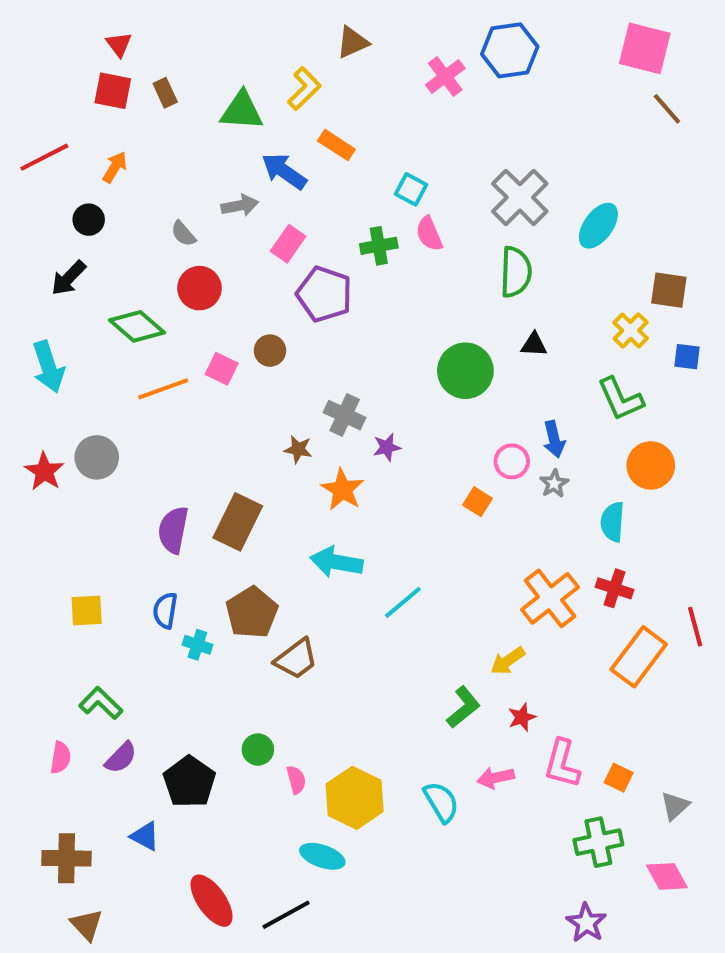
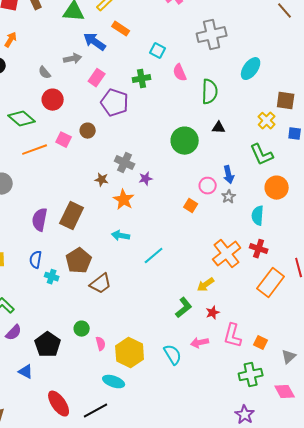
gray cross: (520, 197) -> (212, 35), moved, turned 32
pink semicircle: (429, 234) -> (180, 73), moved
cyan arrow: (336, 562) -> (121, 236), size x0.7

